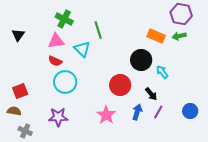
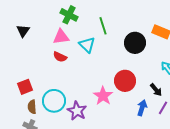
black circle: (141, 60) -> (135, 43), moved
cyan circle: (65, 82) -> (54, 101), moved
brown semicircle: (14, 111) -> (32, 107), moved, turned -104
pink star: (106, 115) -> (103, 96), moved
purple star: (58, 117) -> (77, 111), moved, turned 30

